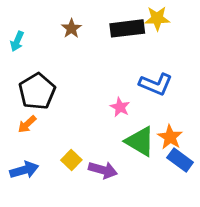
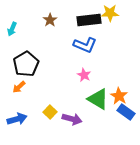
blue L-shape: (156, 84) -> (85, 45), moved

